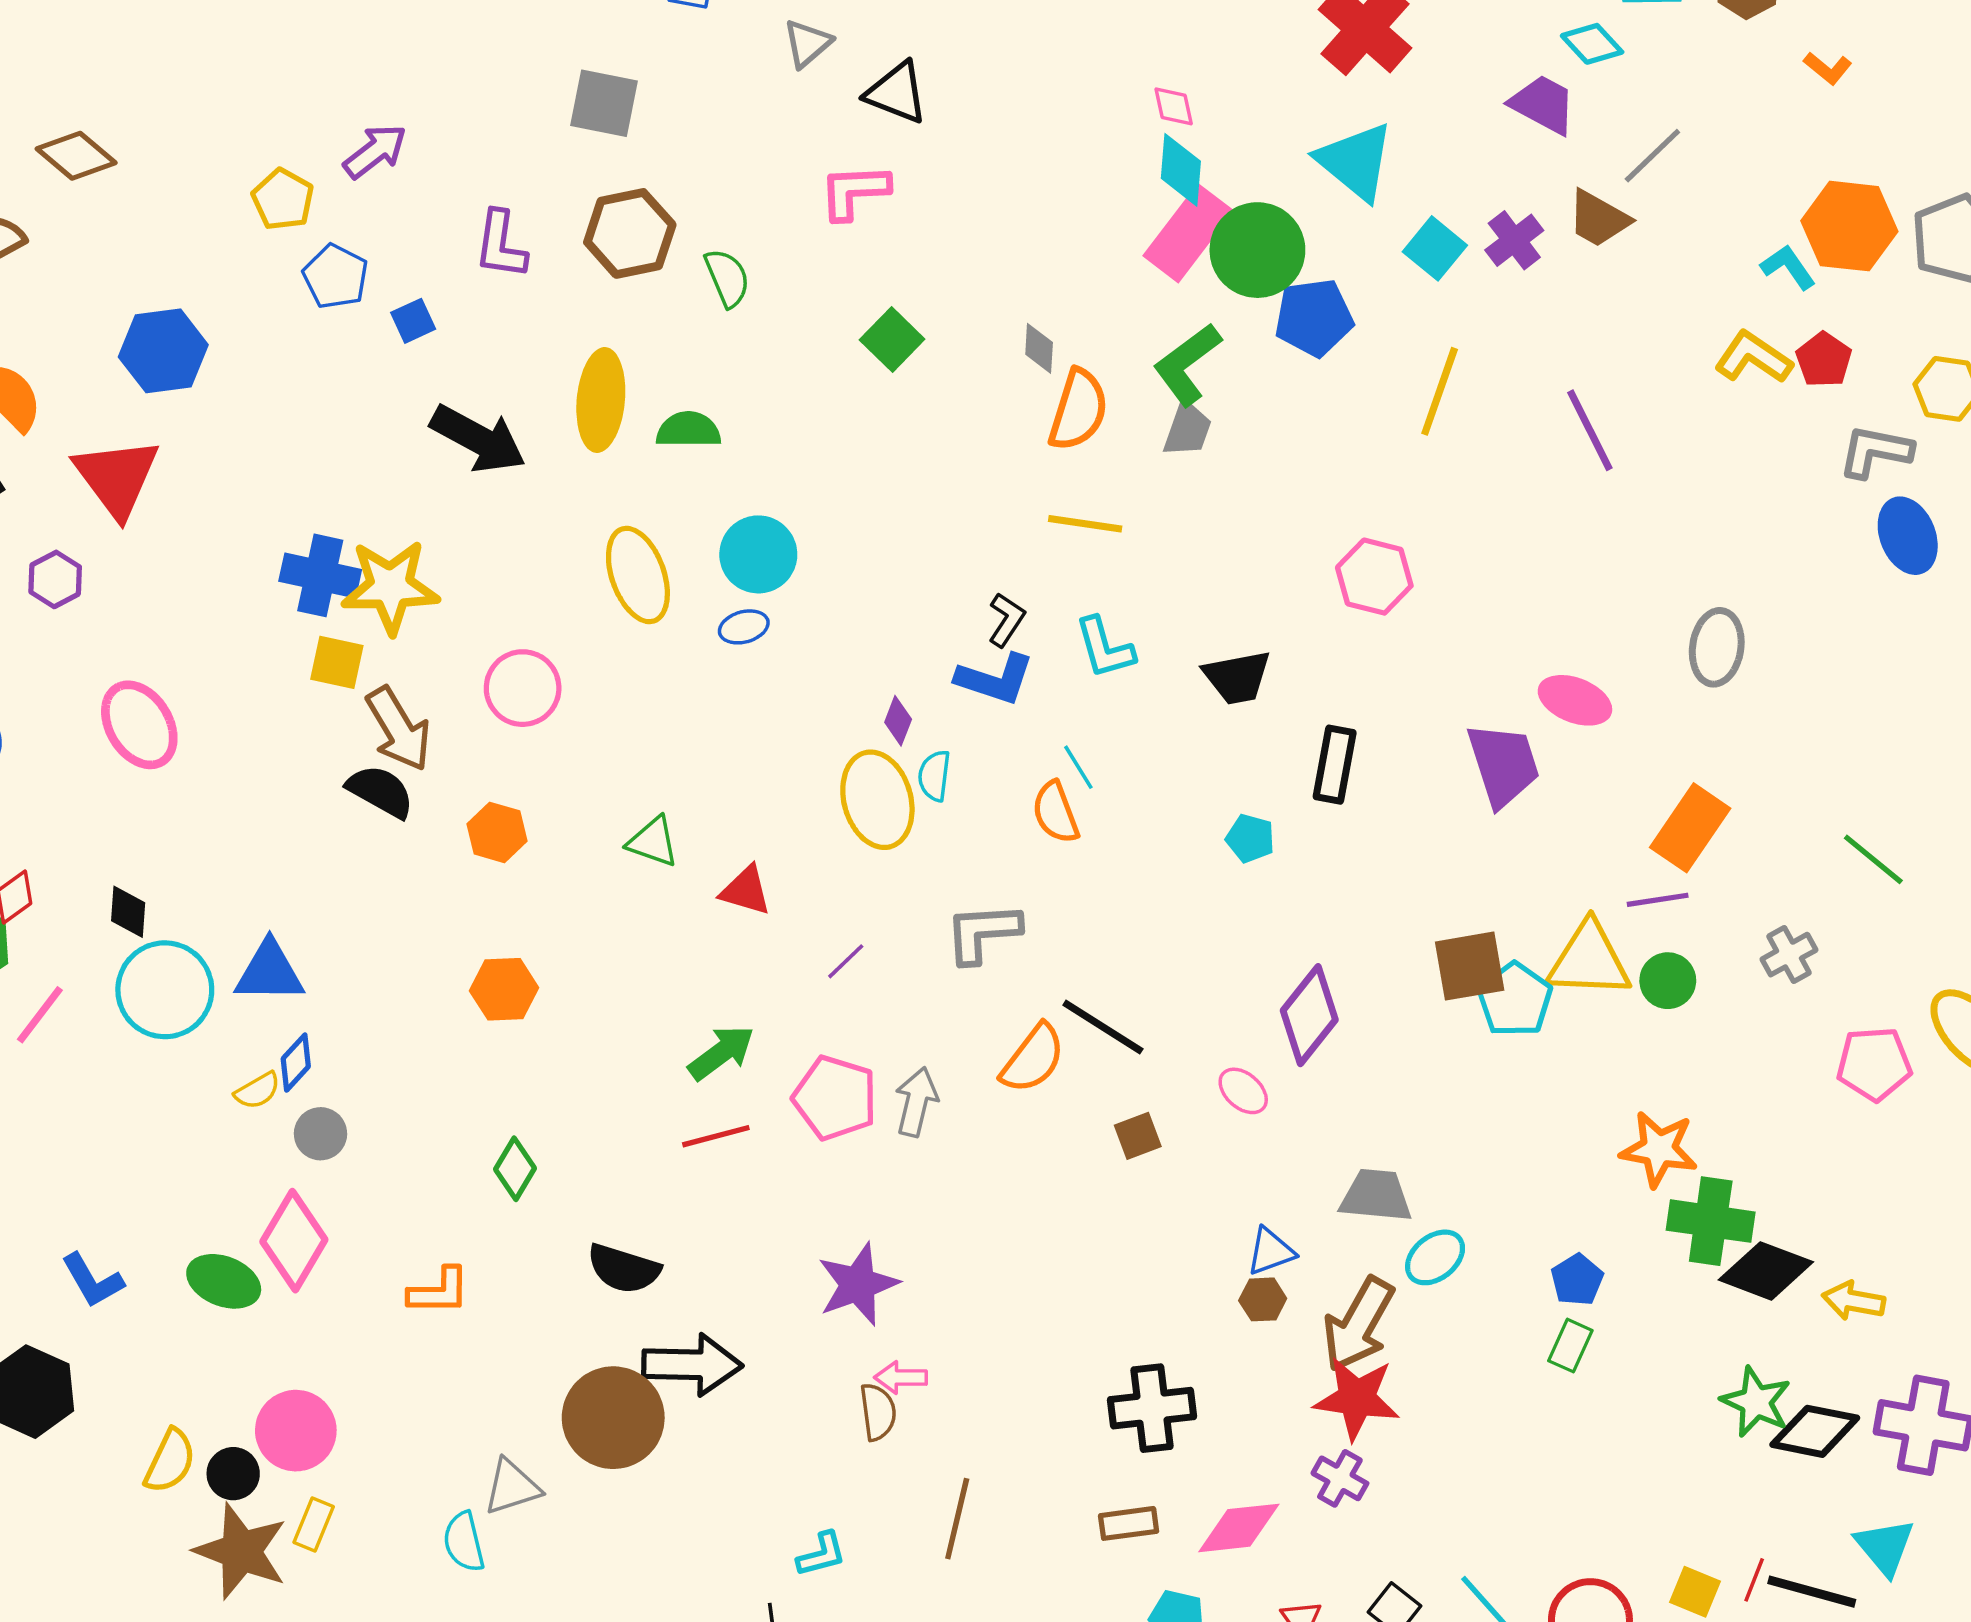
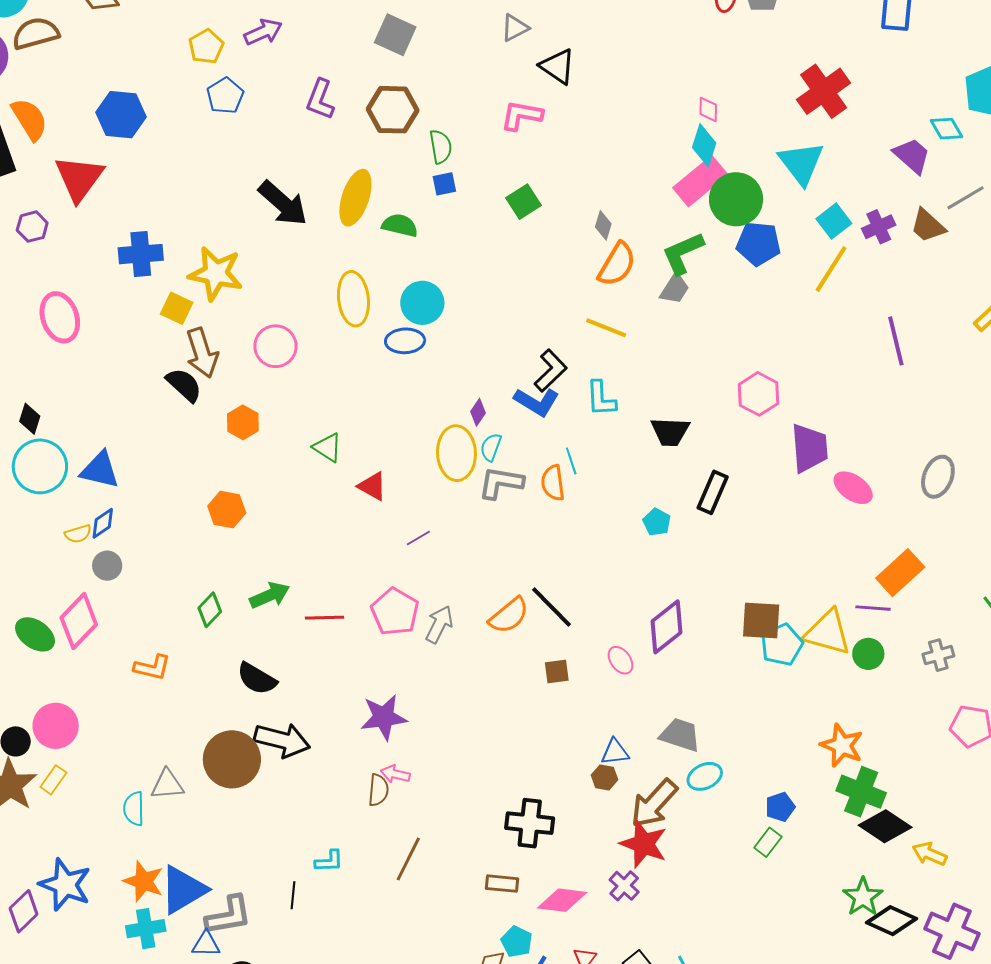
blue square: (413, 321) -> (444, 184), moved
yellow line: (1440, 391) -> (831, 269), moved
blue cross: (320, 575) -> (141, 254), moved, turned -30
black L-shape: (1006, 620) -> (551, 371), size x1.4
blue ellipse: (744, 627) -> (405, 341), size x1.4
purple trapezoid: (1503, 765) -> (809, 448), moved
gray L-shape: (983, 933) -> (501, 483), moved
green arrow: (721, 1053) -> (270, 595), moved

